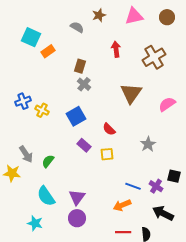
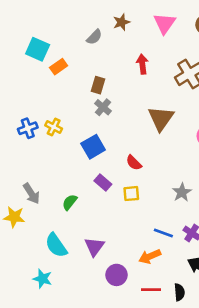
pink triangle: (134, 16) -> (165, 23), turned -42
gray semicircle: (77, 27) -> (94, 37), turned 104
yellow cross: (42, 110) -> (54, 127), moved
gray star: (148, 144) -> (182, 192), moved
green semicircle: (48, 161) -> (70, 202), moved
purple circle: (77, 218) -> (117, 275), moved

